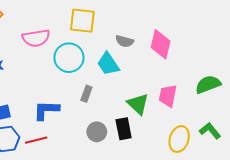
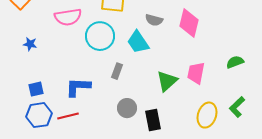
green semicircle: (208, 84) -> (235, 62), size x0.7
green triangle: (138, 104) -> (167, 81), turned 35
black rectangle: (124, 129) -> (153, 120), moved
green L-shape: (210, 131) -> (237, 107), turned -95

